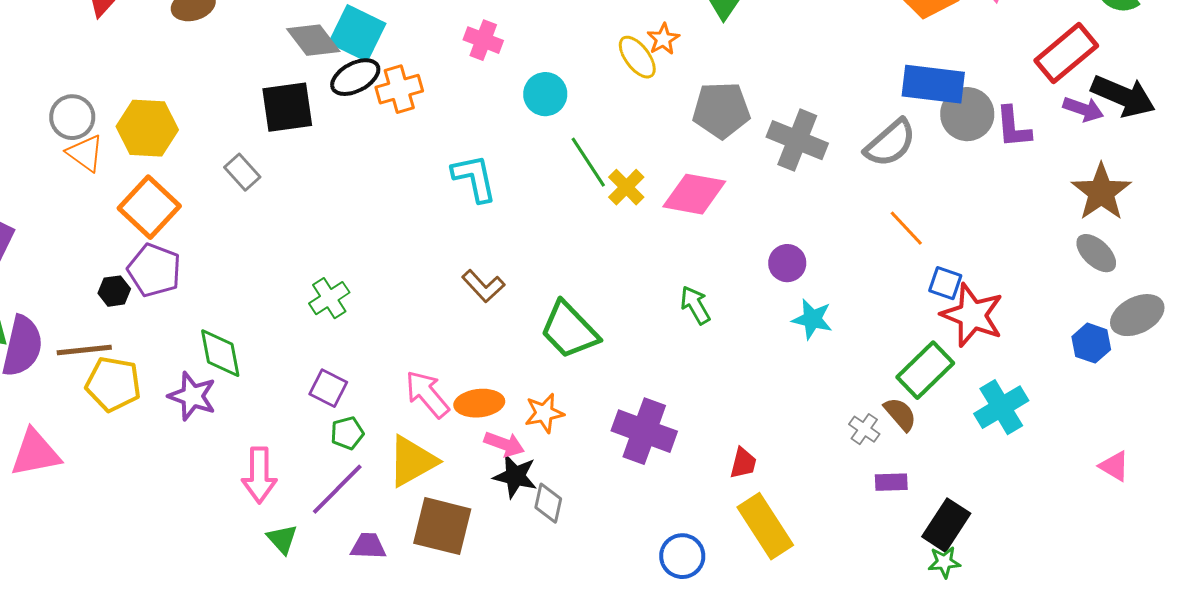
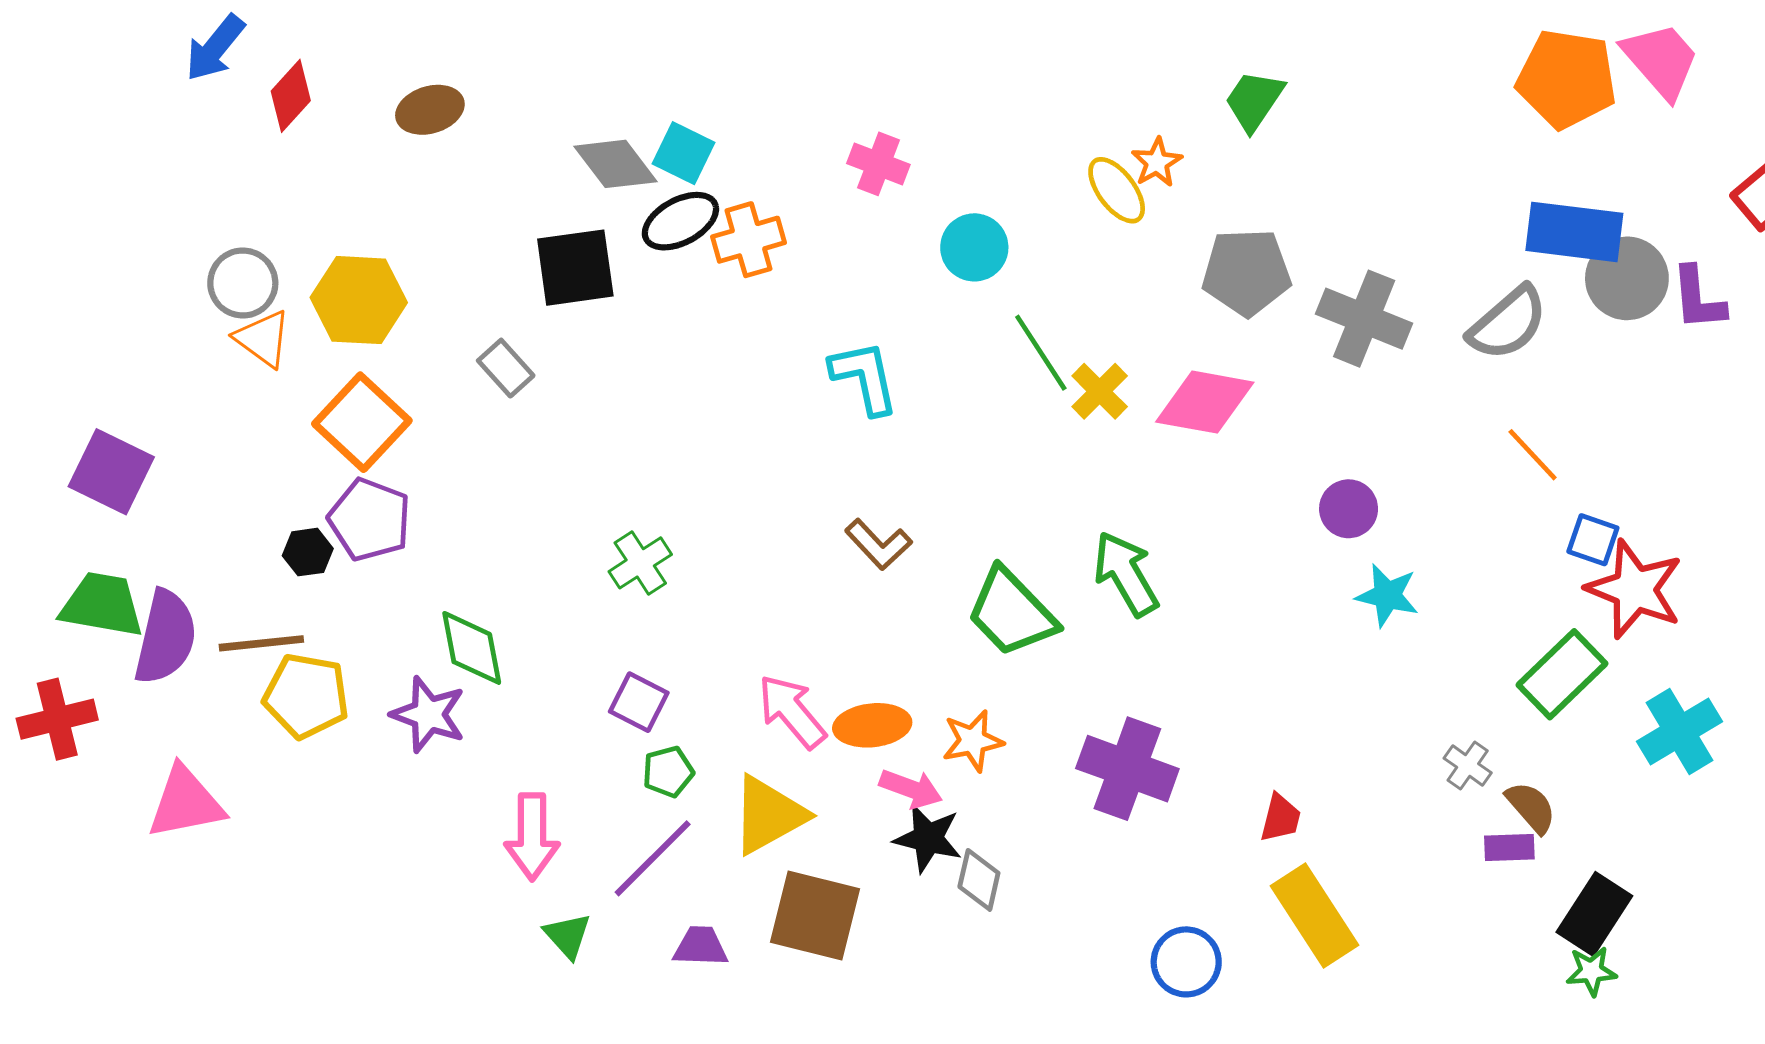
cyan square: (357, 33) -> (684, 153), size x0.7
green arrow: (695, 305) -> (1126, 574), moved, size x1.4
brown semicircle: (900, 414) -> (1531, 807), moved

